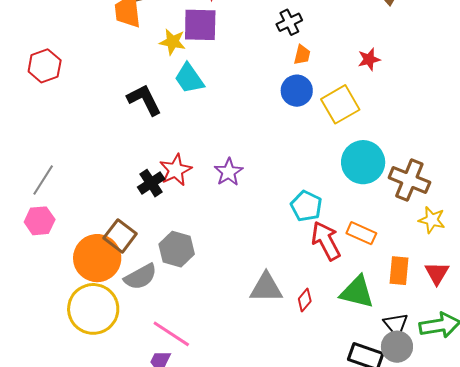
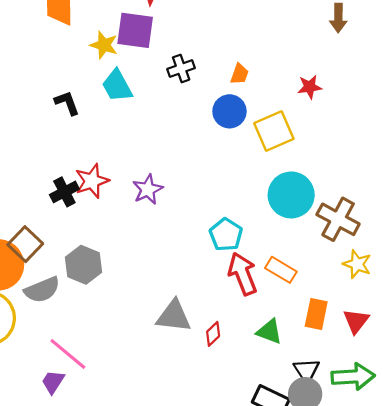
black cross: (289, 22) -> (181, 69), moved
black L-shape: (144, 100) -> (67, 103), size x0.7
green triangle: (357, 292) -> (269, 332), size x0.7

